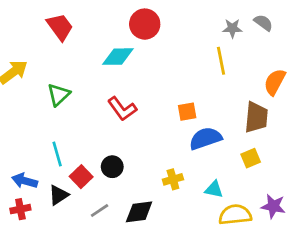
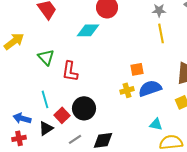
gray star: (232, 28) -> (159, 10), moved
green triangle: (59, 95) -> (46, 57), turned -30
red L-shape: (122, 109) -> (70, 71), moved, turned 45
black circle: (112, 167) -> (84, 108), size x1.5
yellow cross: (173, 179) -> (127, 90), moved

